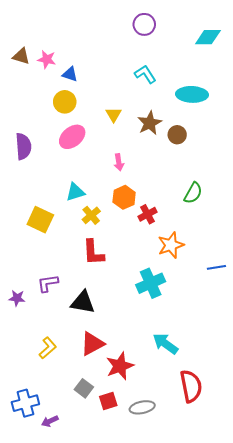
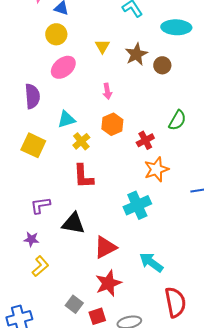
purple semicircle: (23, 146) -> (32, 96), moved
red cross: (147, 214) -> (145, 140), moved
purple star: (17, 298) -> (31, 239), moved
red triangle: (92, 344) -> (105, 247), moved

